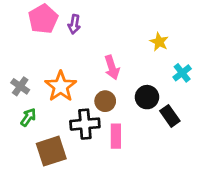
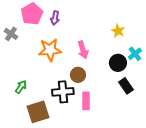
gray cross: (20, 86) -> (11, 34), moved
orange star: (61, 86) -> (50, 50), moved, turned 30
black circle: (147, 97) -> (118, 63), moved

